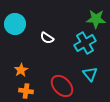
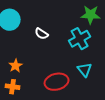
red ellipse: (62, 86) -> (57, 82), turned -60
orange cross: (26, 91) -> (13, 87), moved

